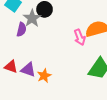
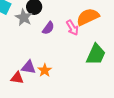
purple semicircle: (21, 29) -> (48, 28), moved, turned 32
red triangle: (11, 67) -> (17, 78), moved

